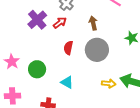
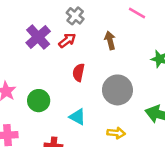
gray circle: (97, 50) -> (117, 90), moved
yellow arrow: (109, 84) -> (116, 133), moved

